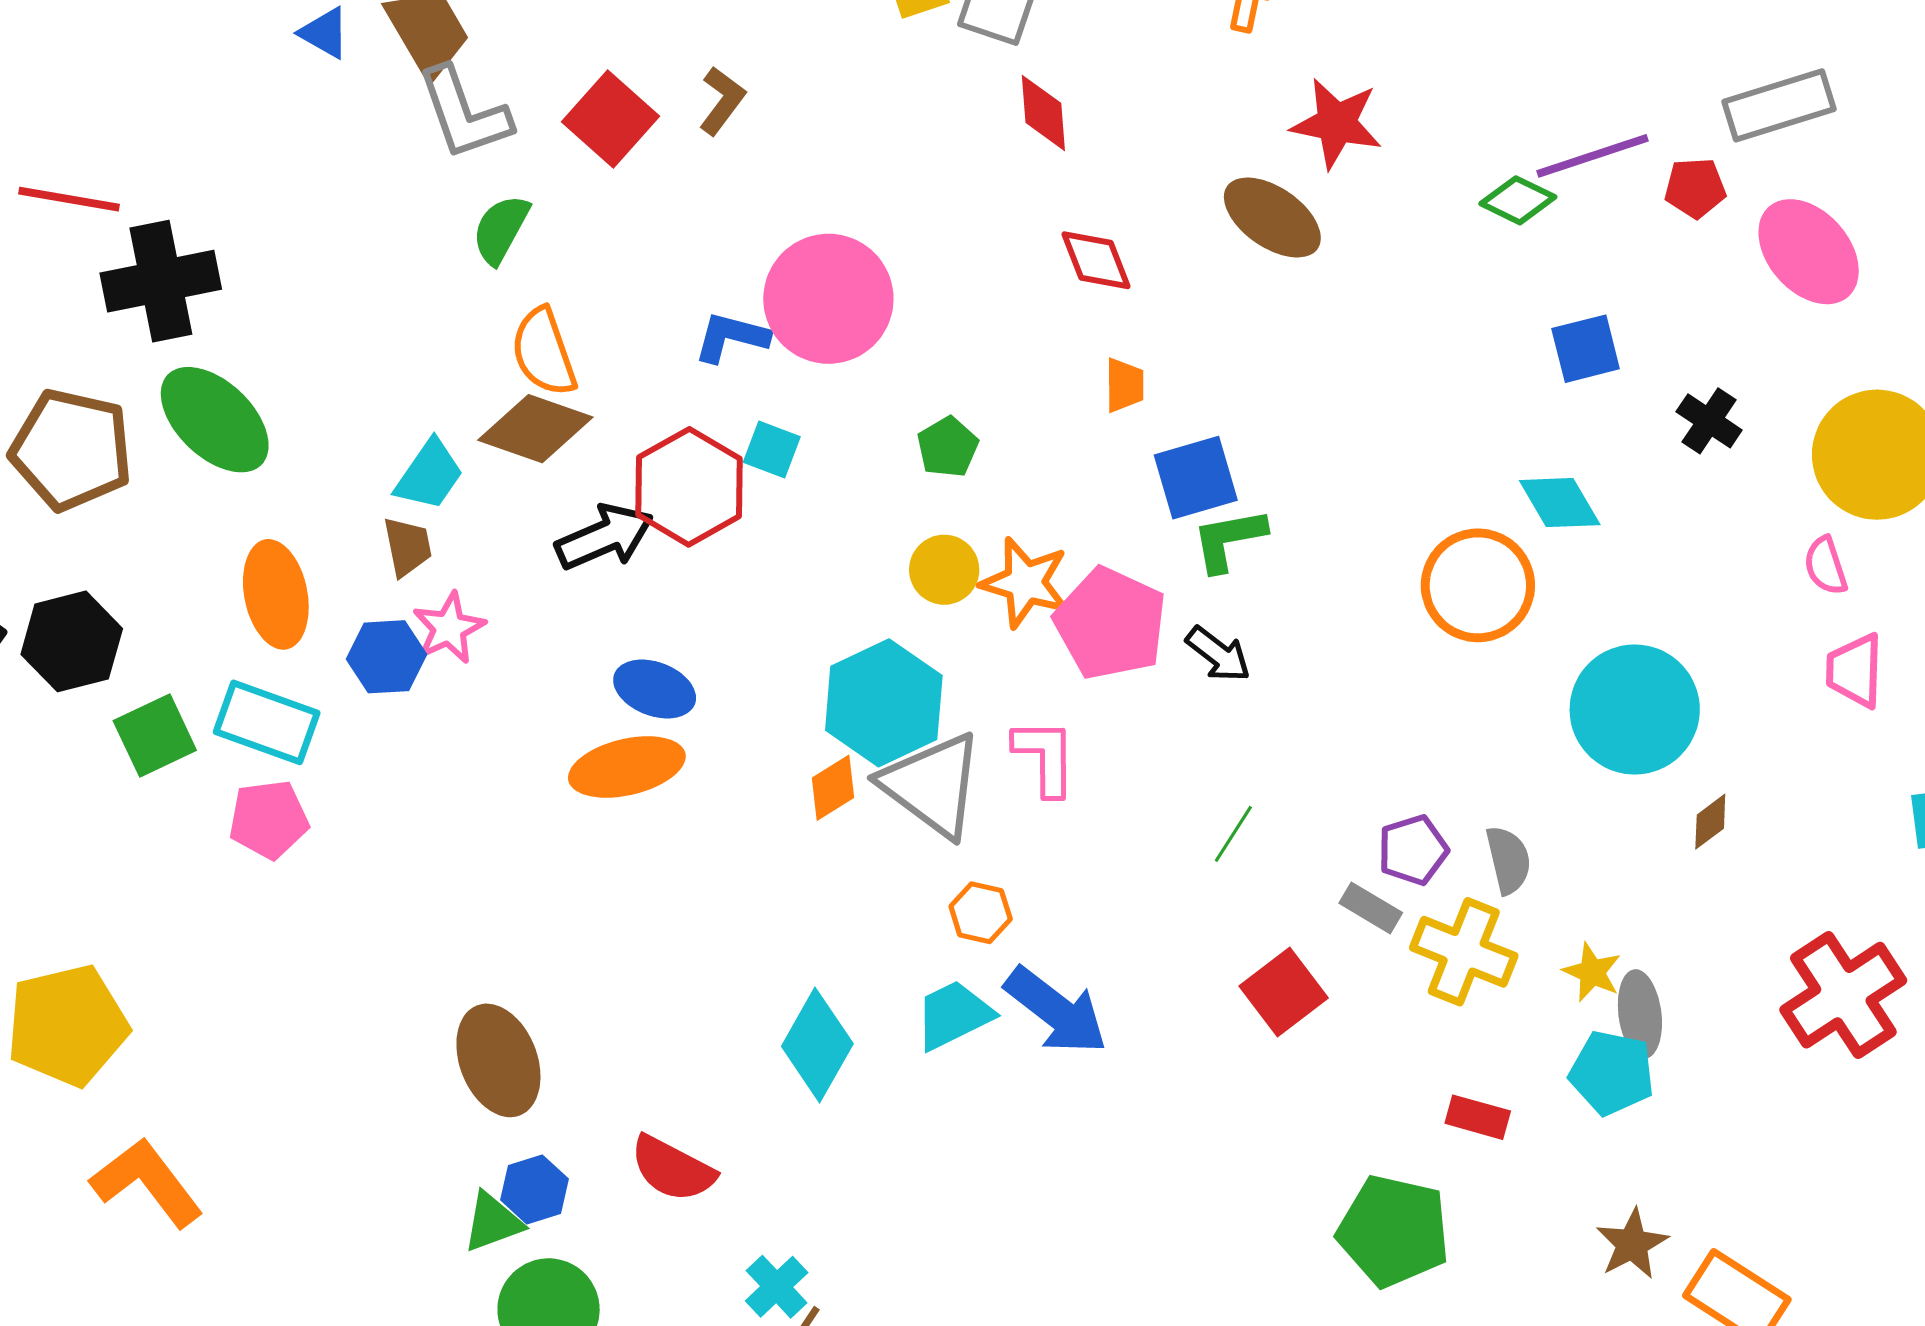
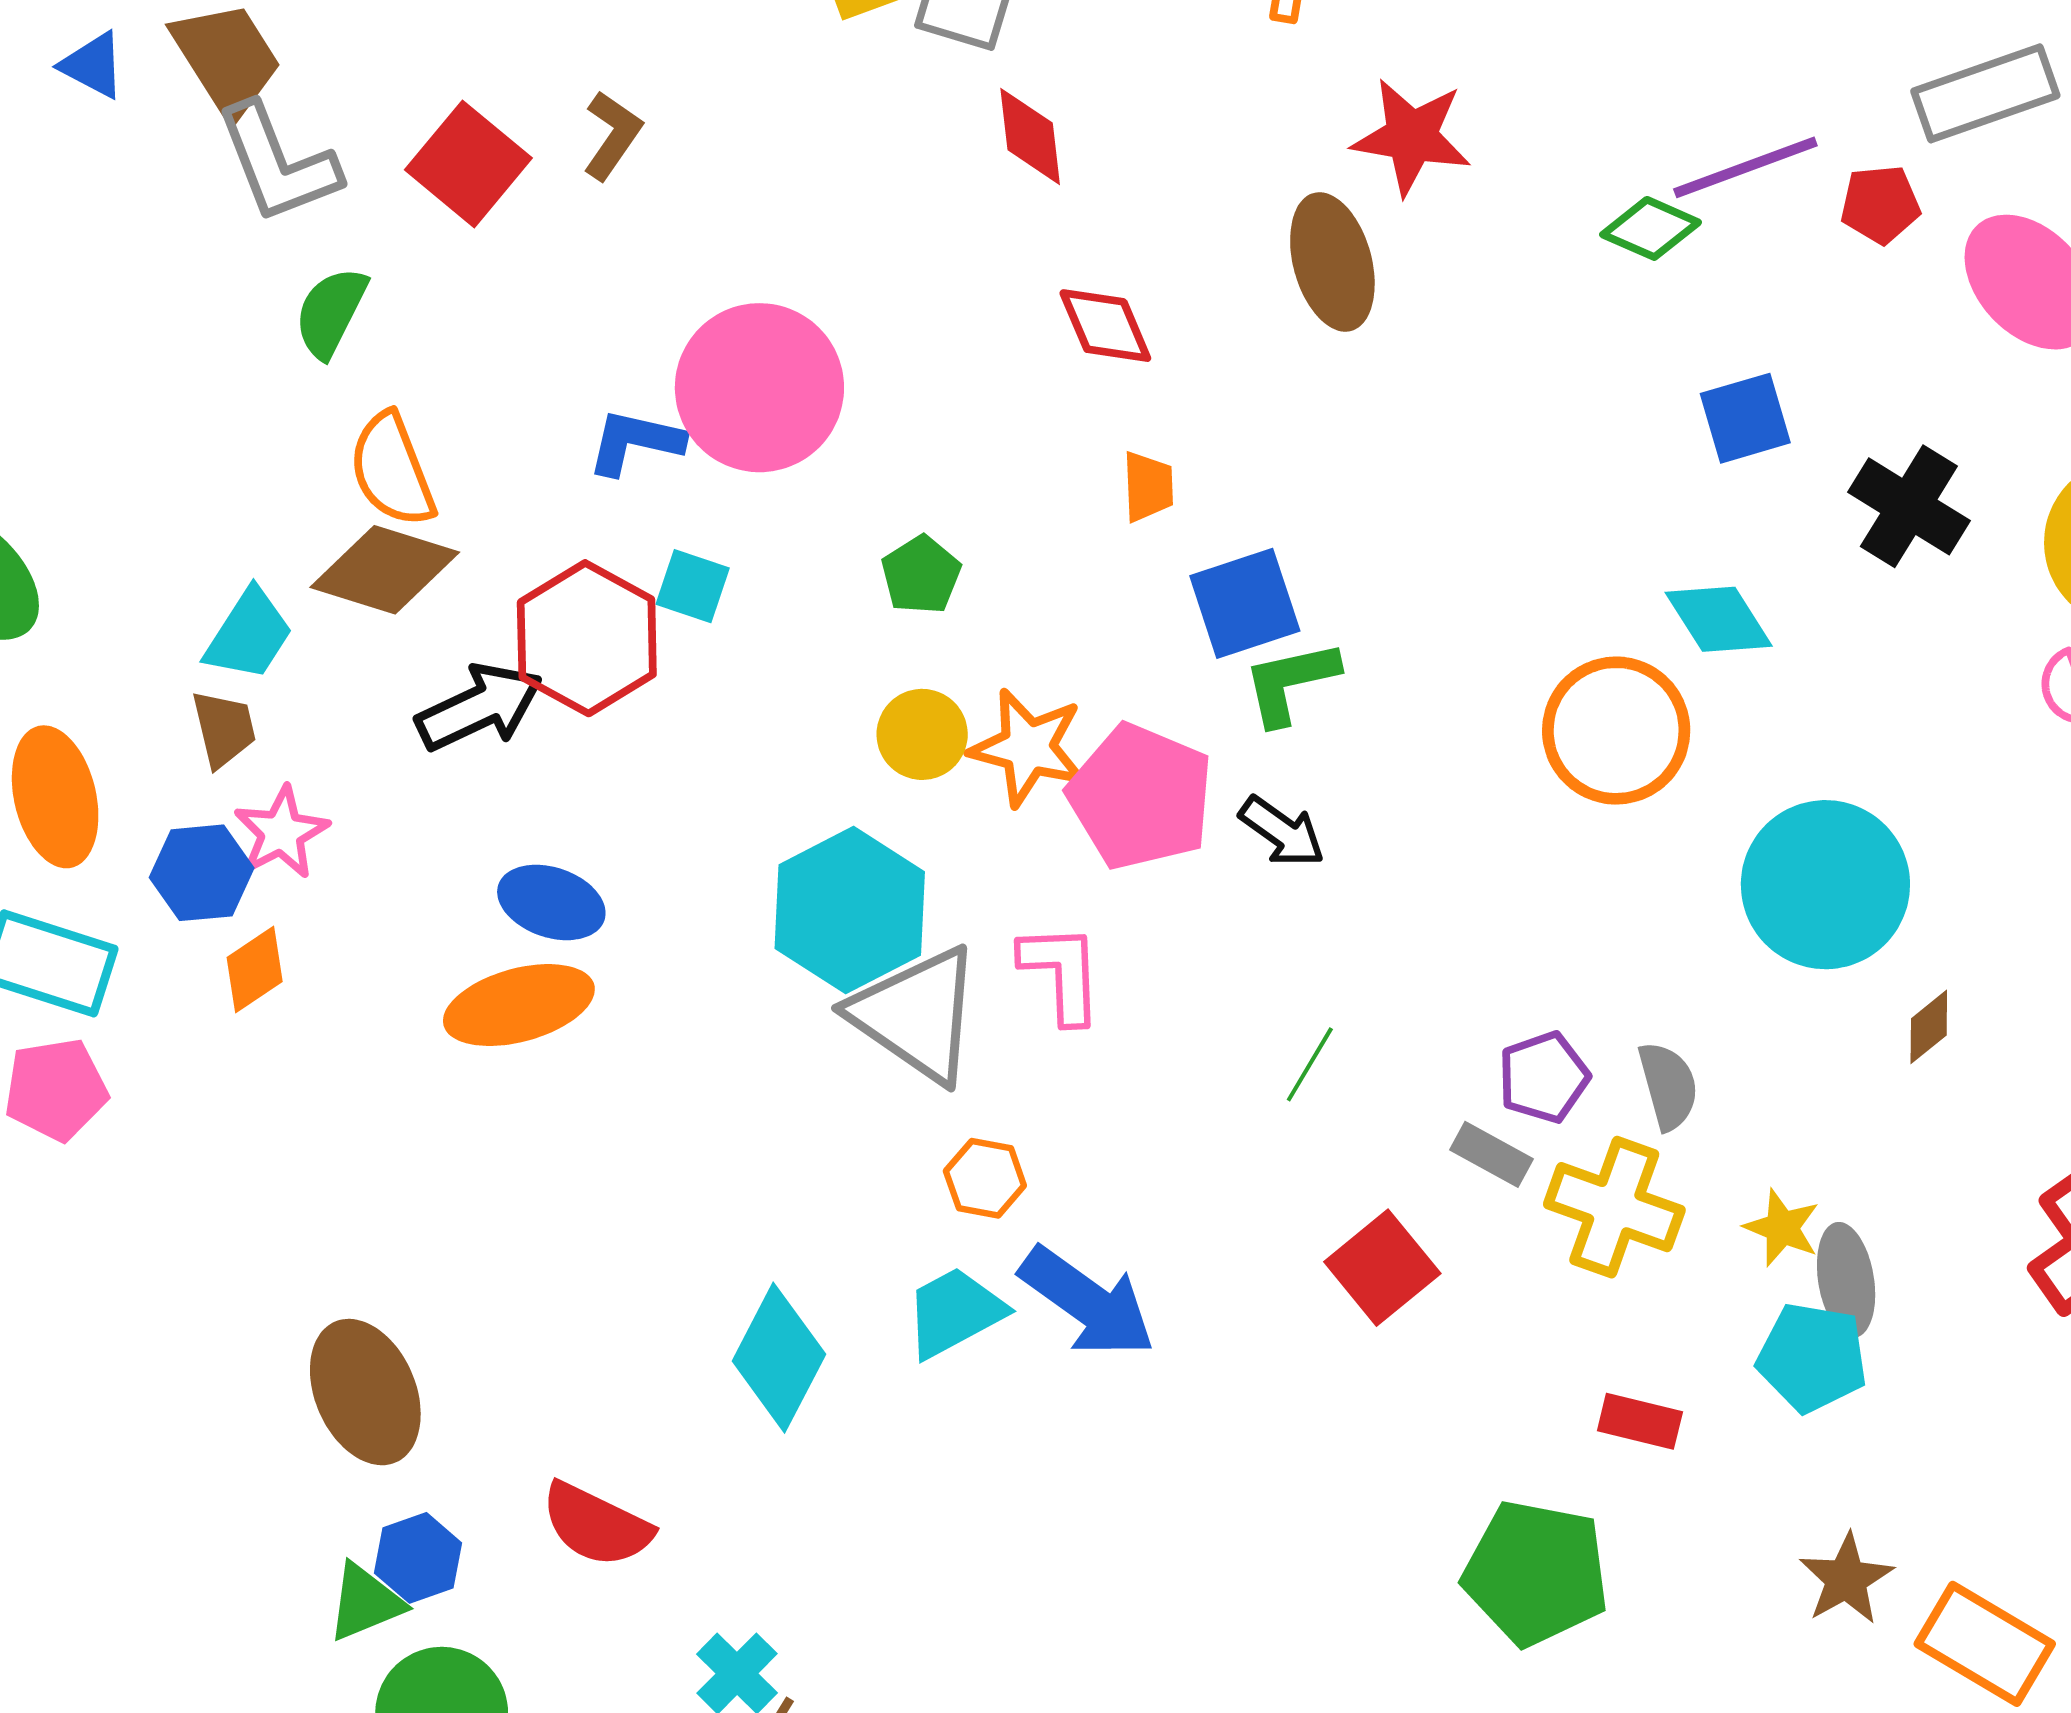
brown ellipse: (1272, 218) -> (1332, 262), turned 42
black cross: (1709, 421) -> (1909, 506), size x1.4
orange diamond: (833, 788) -> (255, 970), moved

